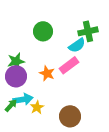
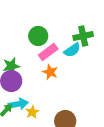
pink rectangle: (69, 65) -> (48, 52), moved
orange star: (47, 73) -> (50, 72), moved

